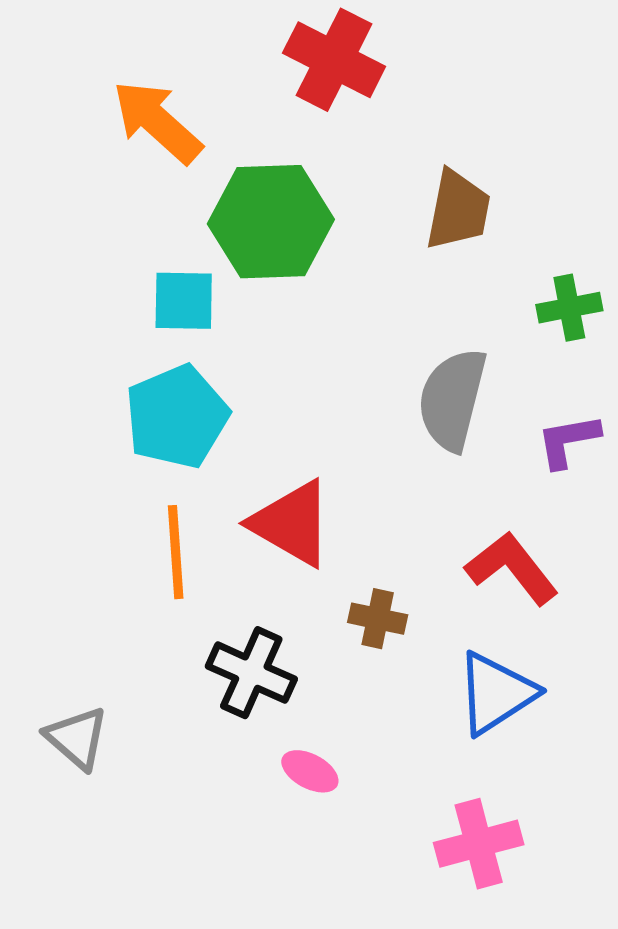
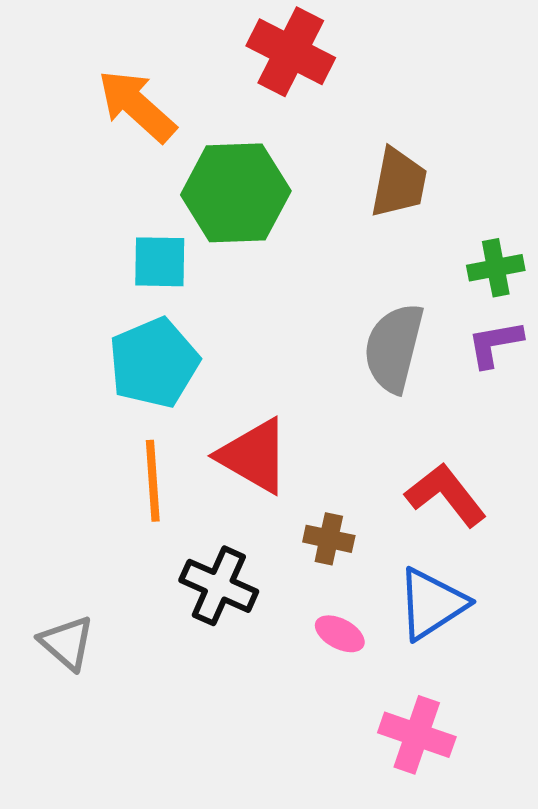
purple L-shape: (568, 441) -> (495, 344), moved
pink ellipse: (310, 771) -> (340, 634), moved
pink cross: (479, 844) -> (417, 735), turned 34

